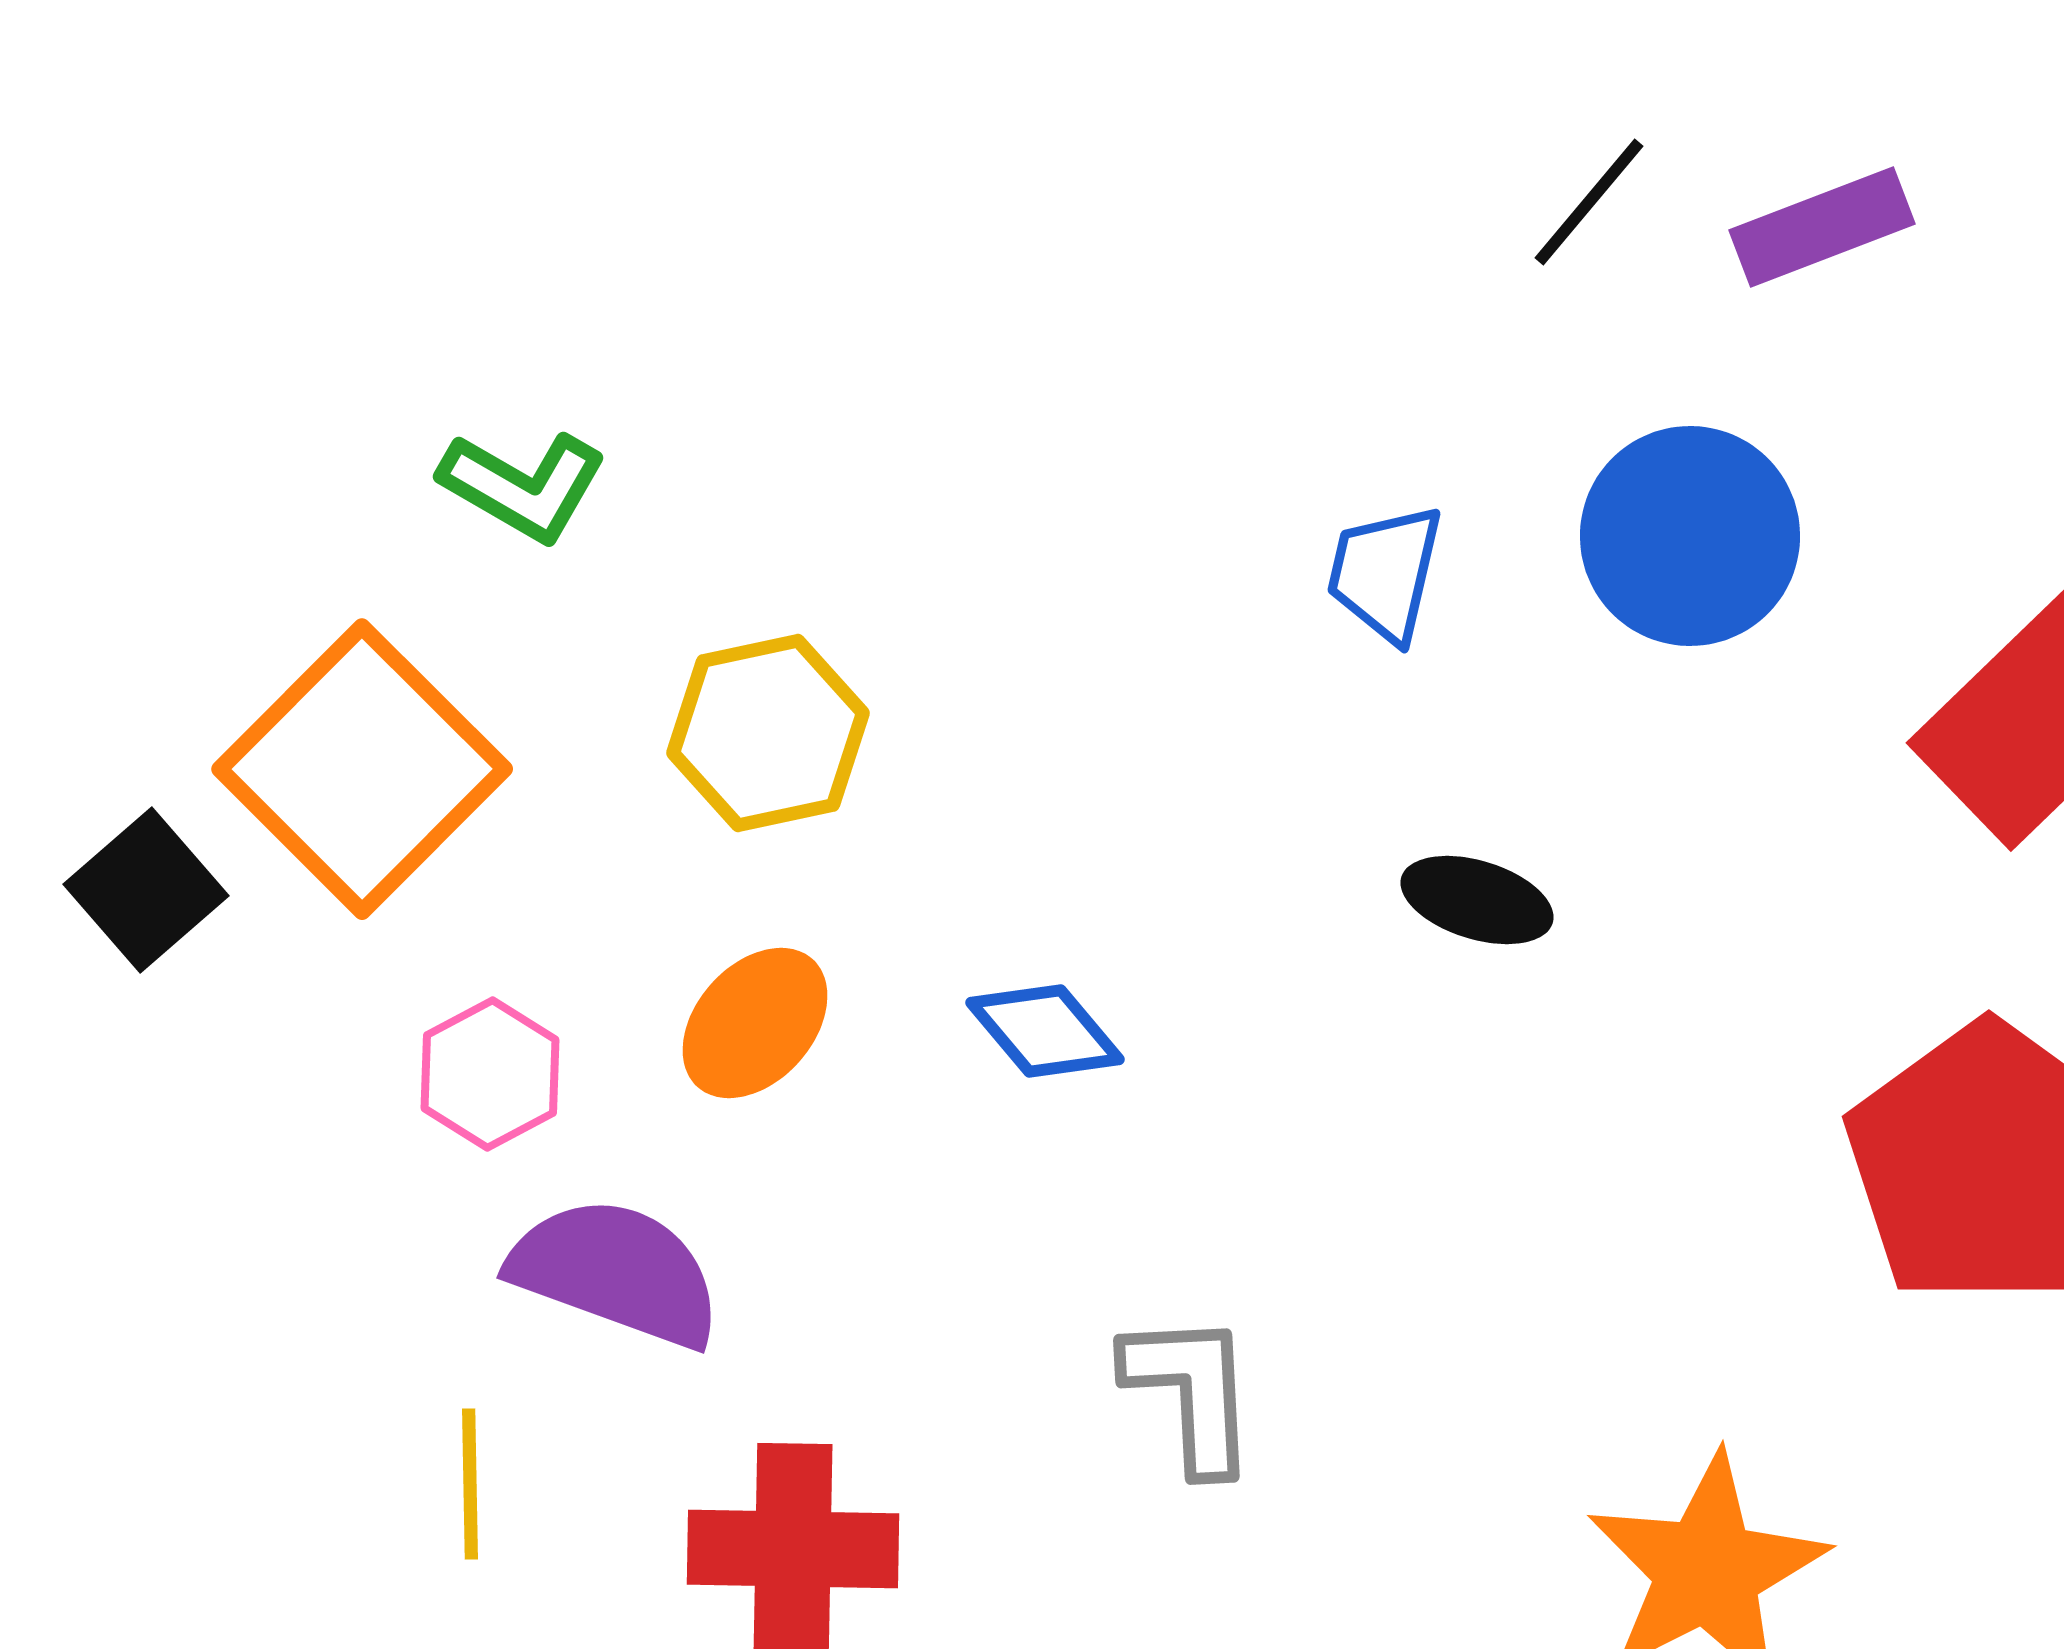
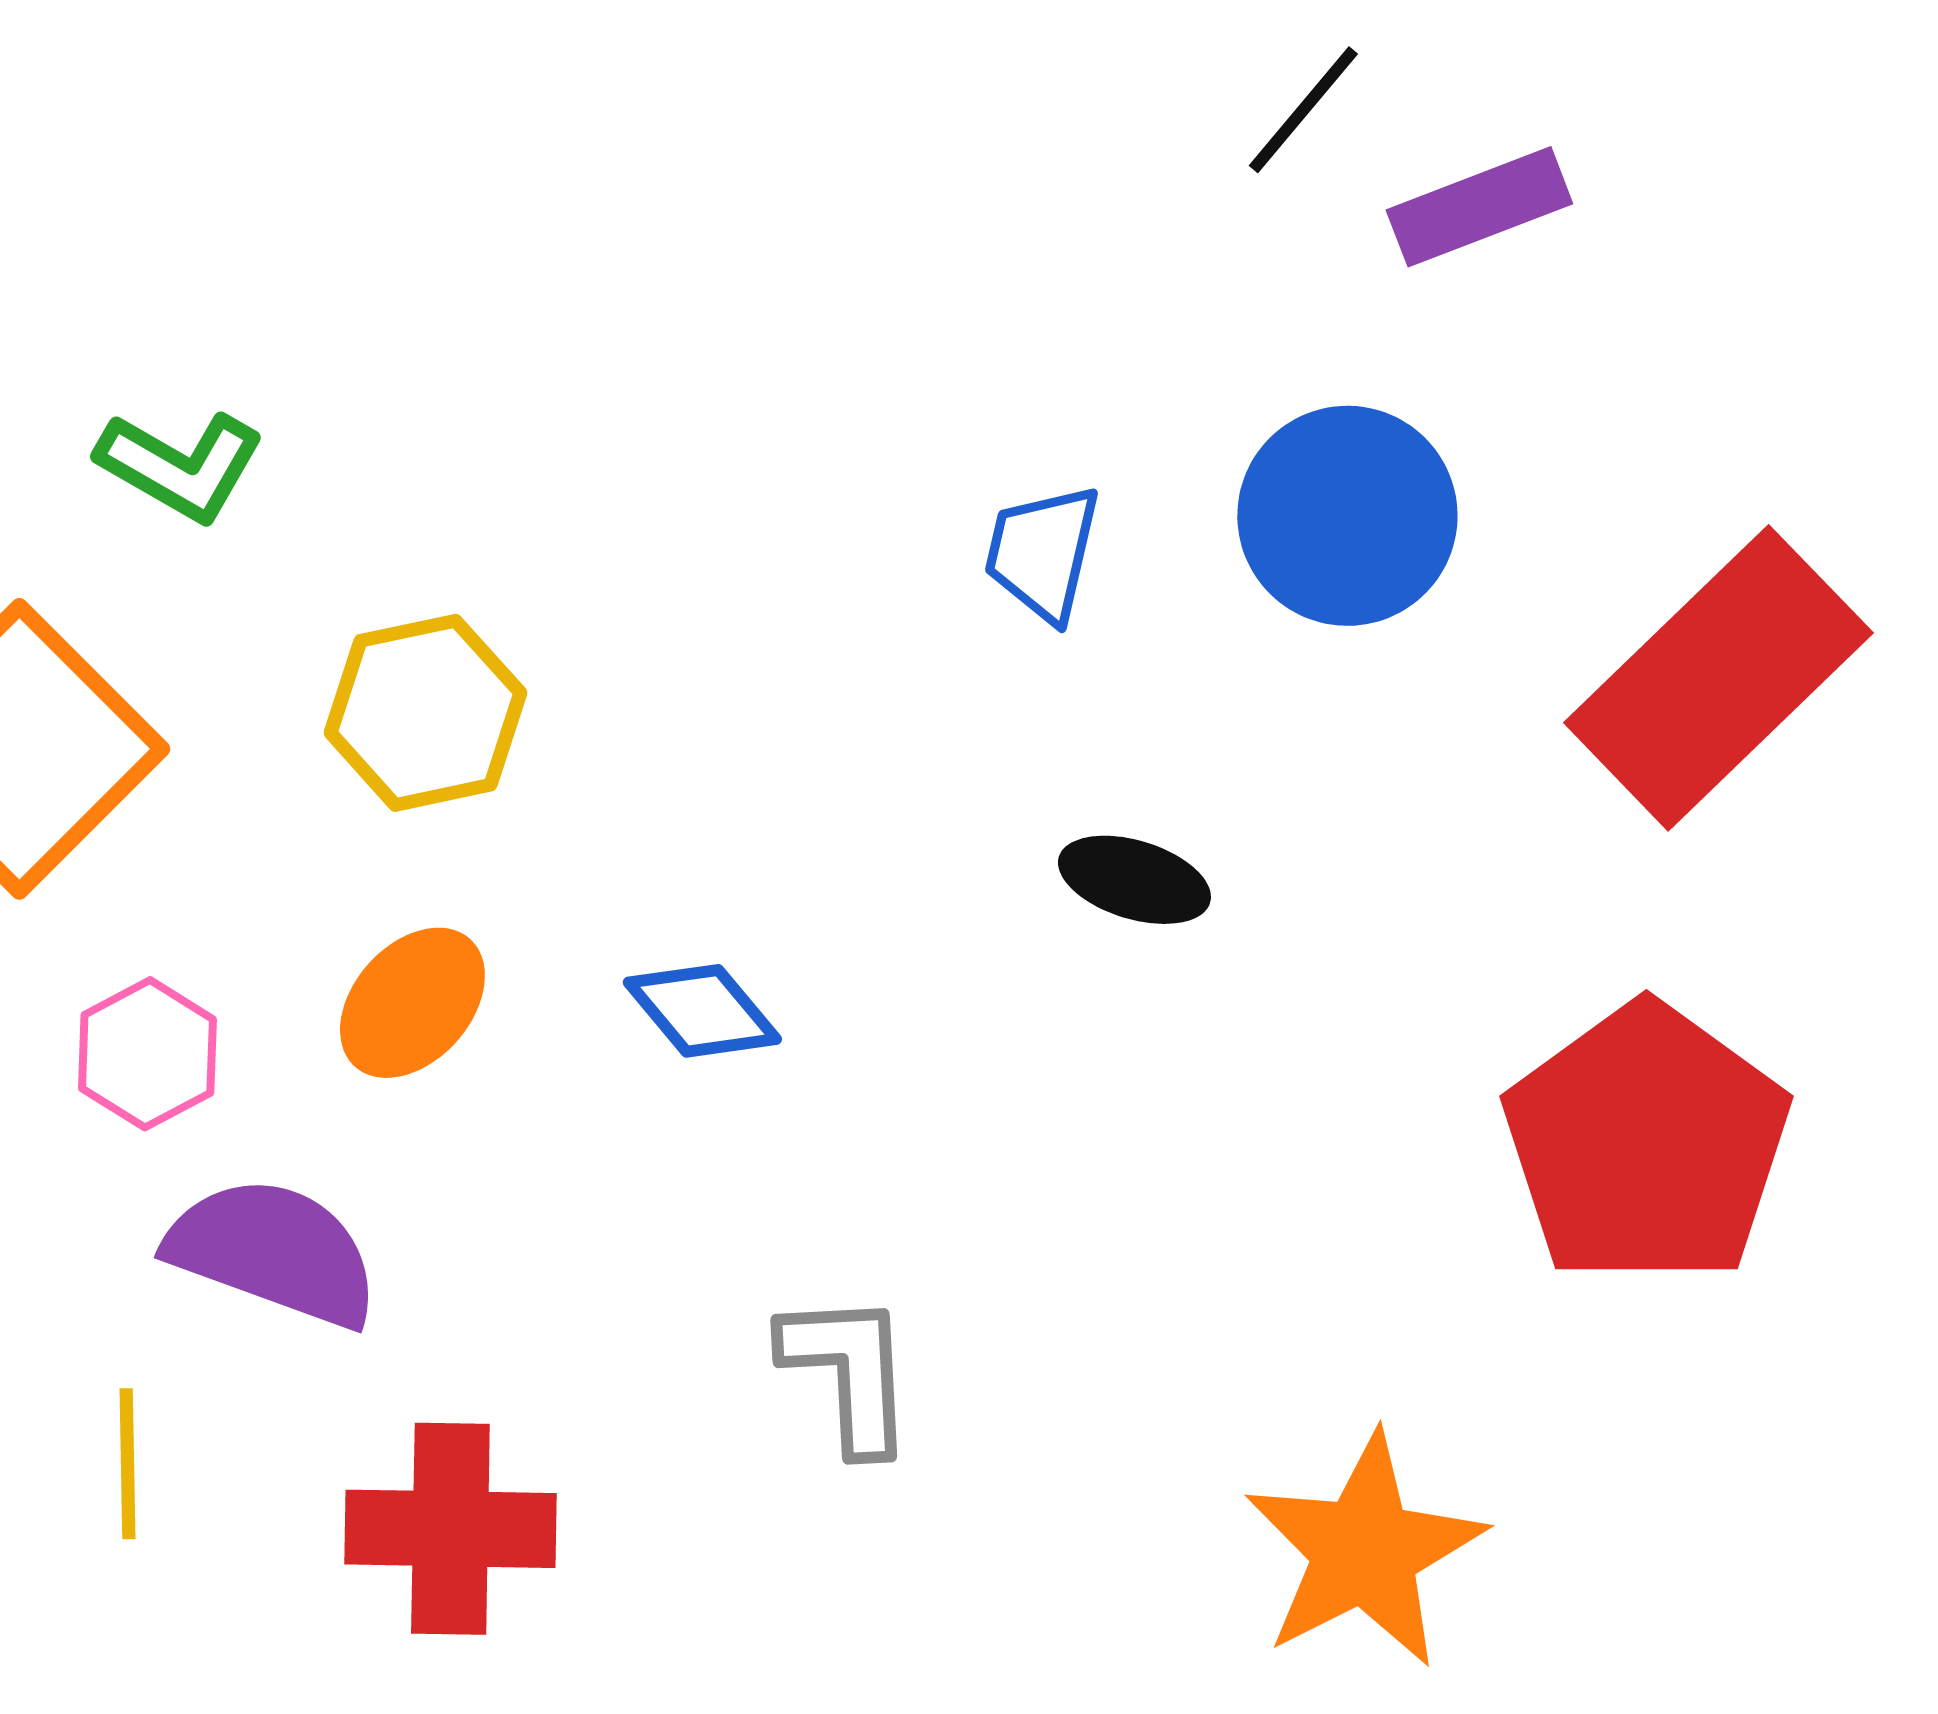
black line: (1589, 202) -> (1303, 110), moved

